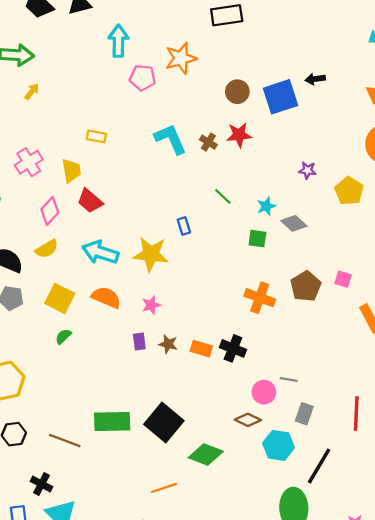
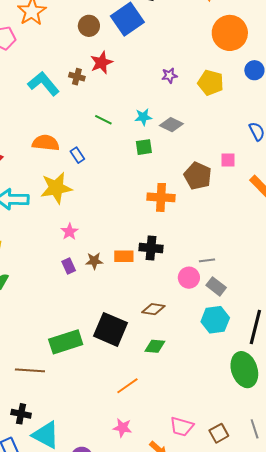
cyan star: (266, 206) -> (143, 117), turned 30
orange semicircle: (106, 297) -> (46, 143), moved
gray rectangle: (304, 414) -> (216, 286), moved, turned -54
brown diamond: (248, 420) -> (153, 309), moved
green diamond: (206, 454) -> (155, 346), size x0.7

